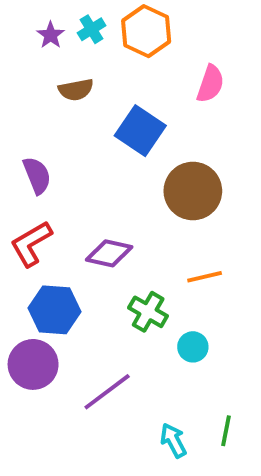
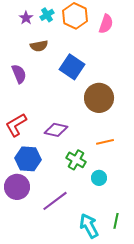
pink semicircle: (210, 84) -> (106, 24), moved
purple semicircle: (37, 175) -> (19, 74), moved
cyan arrow: (173, 440) -> (89, 226), size x1.4

